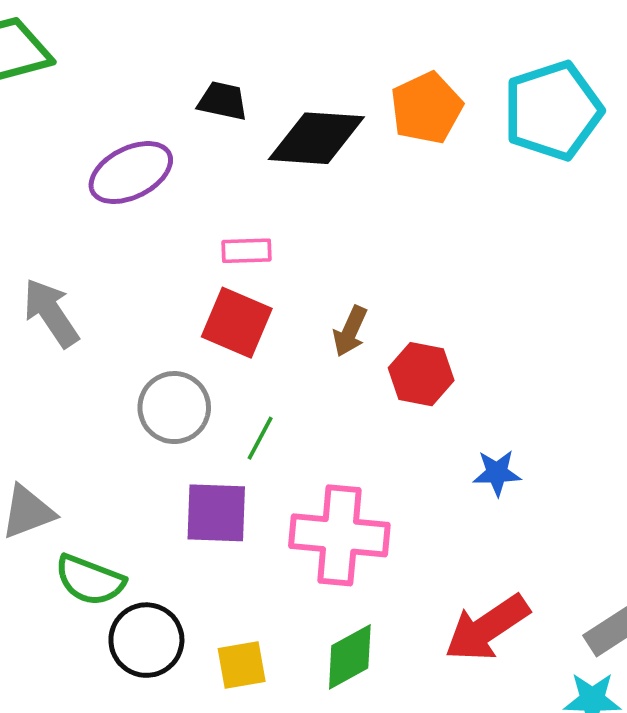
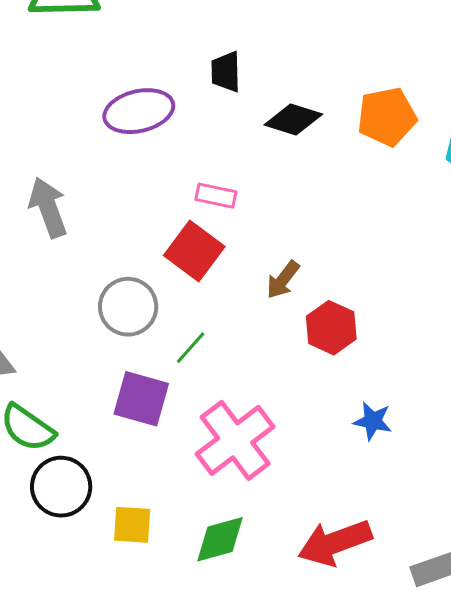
black trapezoid: (223, 101) -> (226, 72), turned -117
black diamond: (316, 138) -> (293, 120), size x0.7
pink cross: (339, 535) -> (235, 440), turned 34

